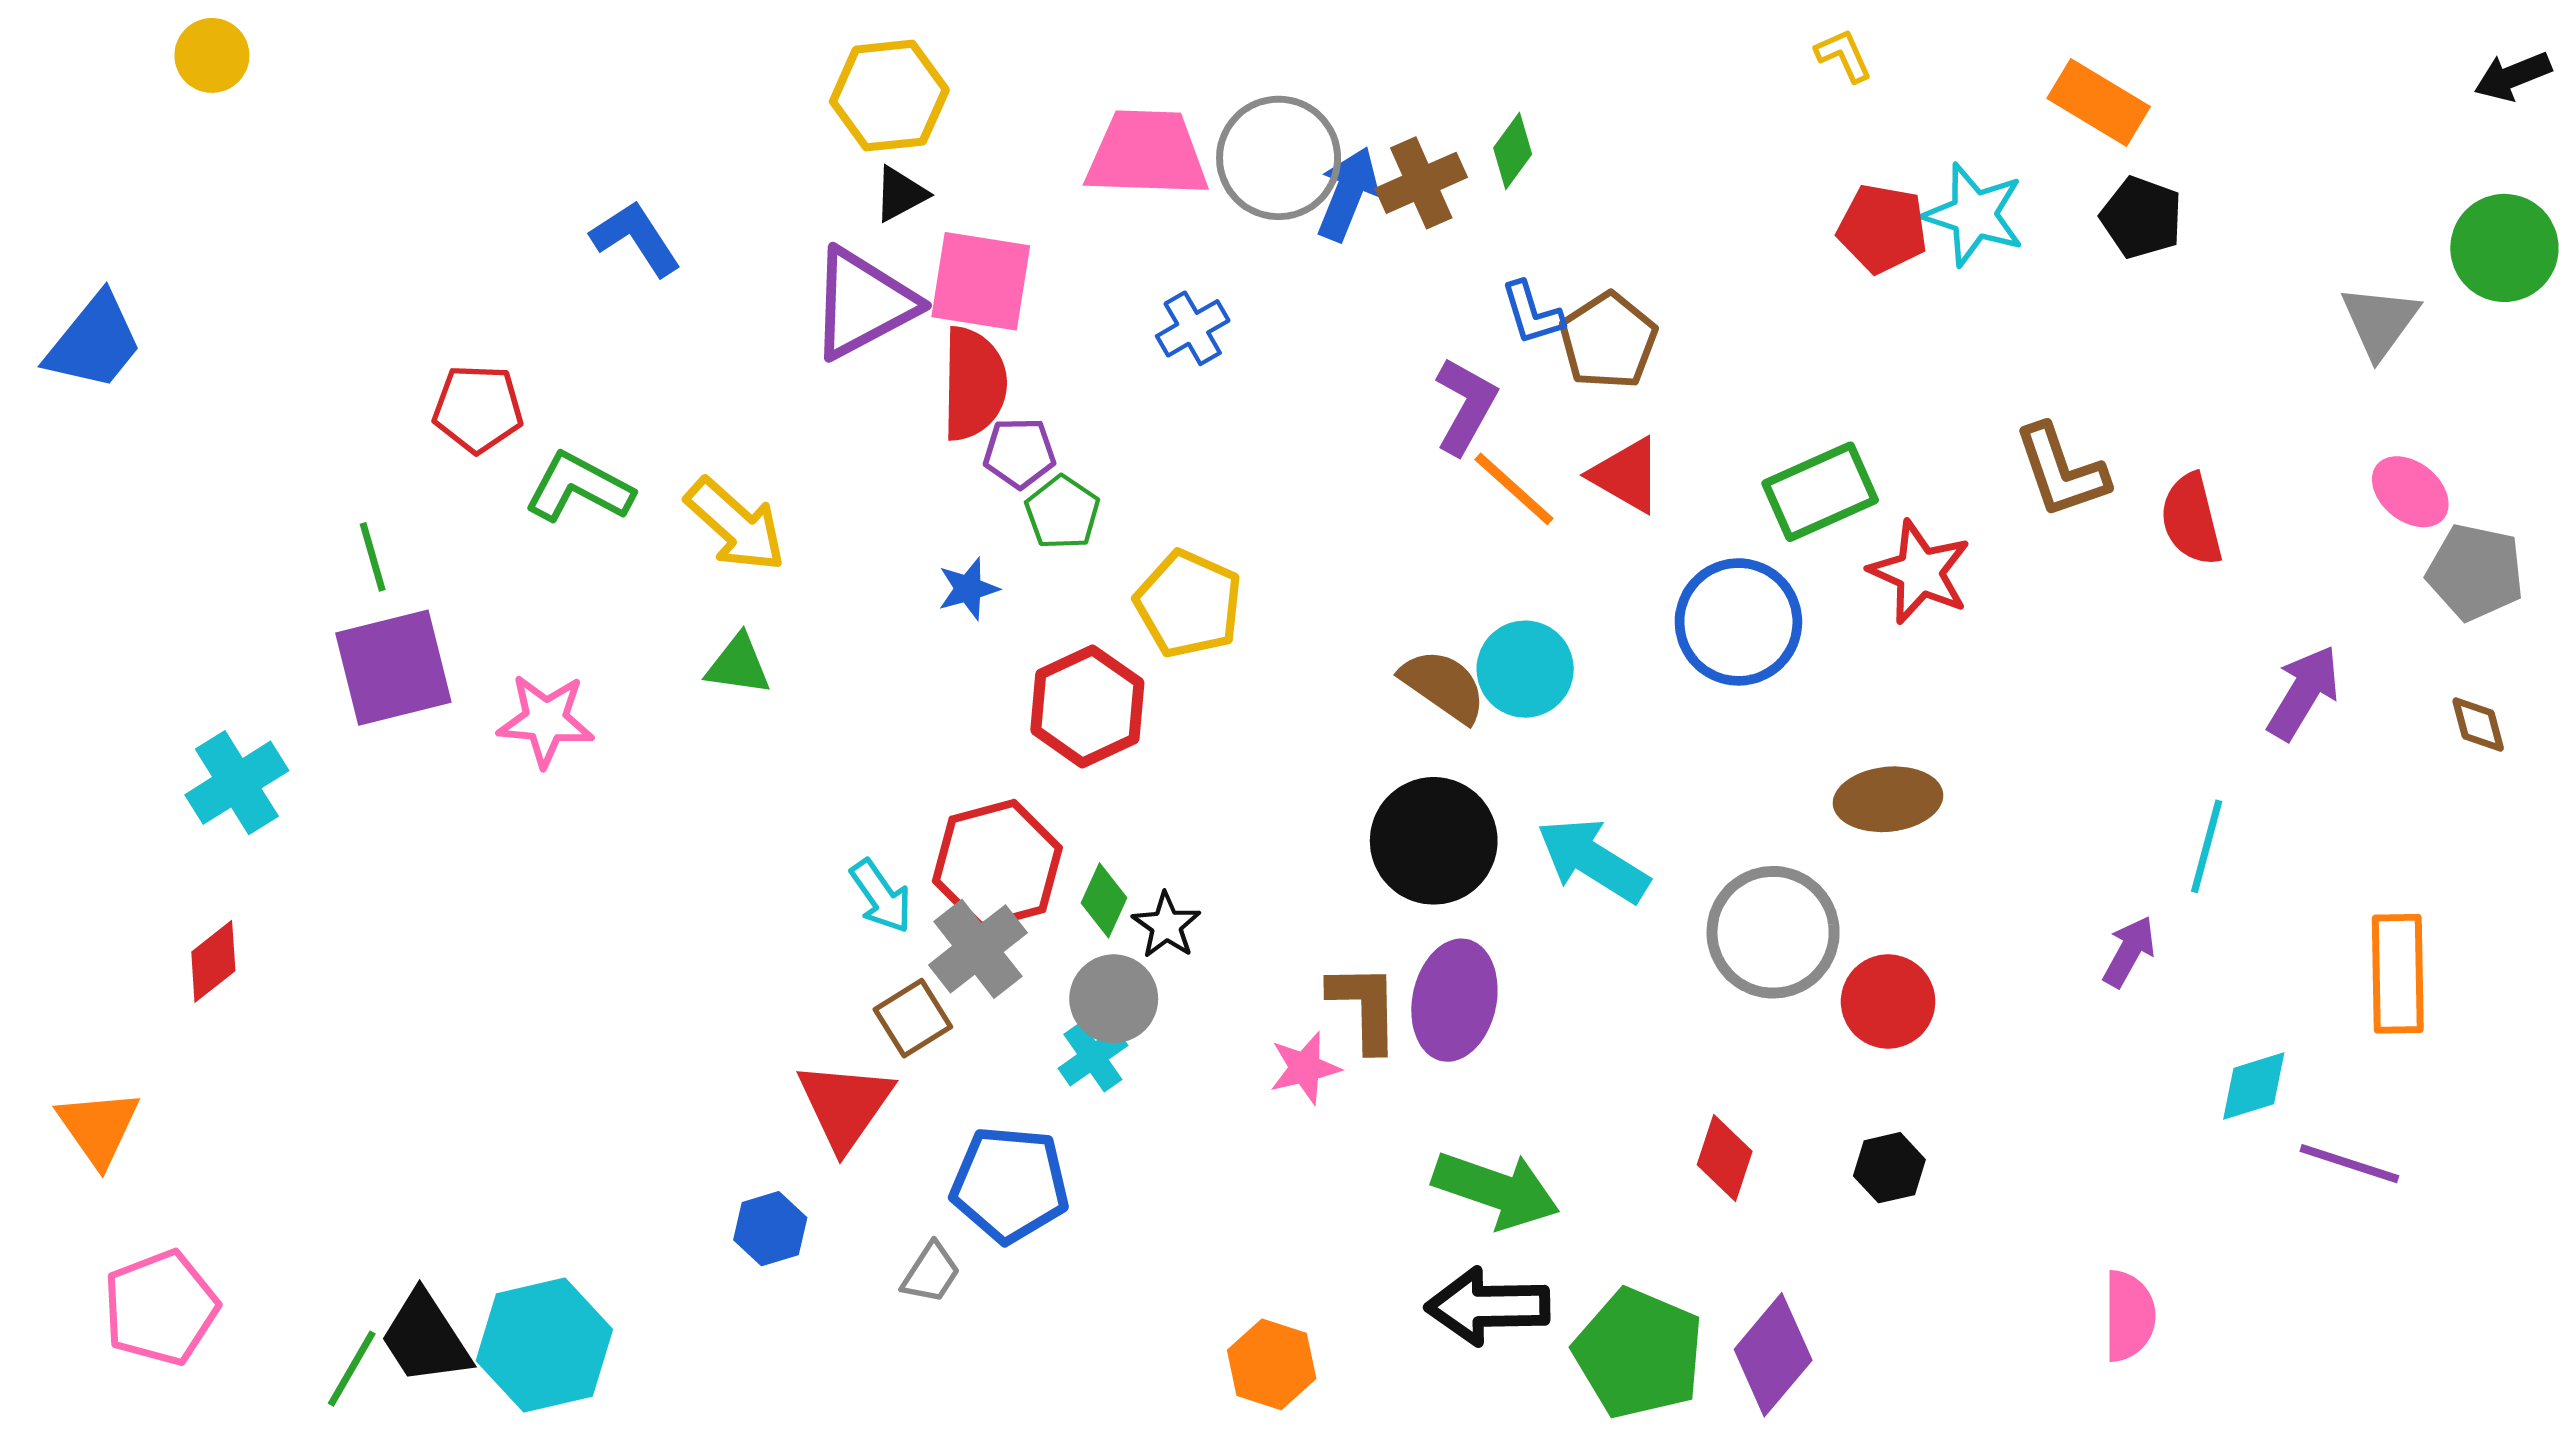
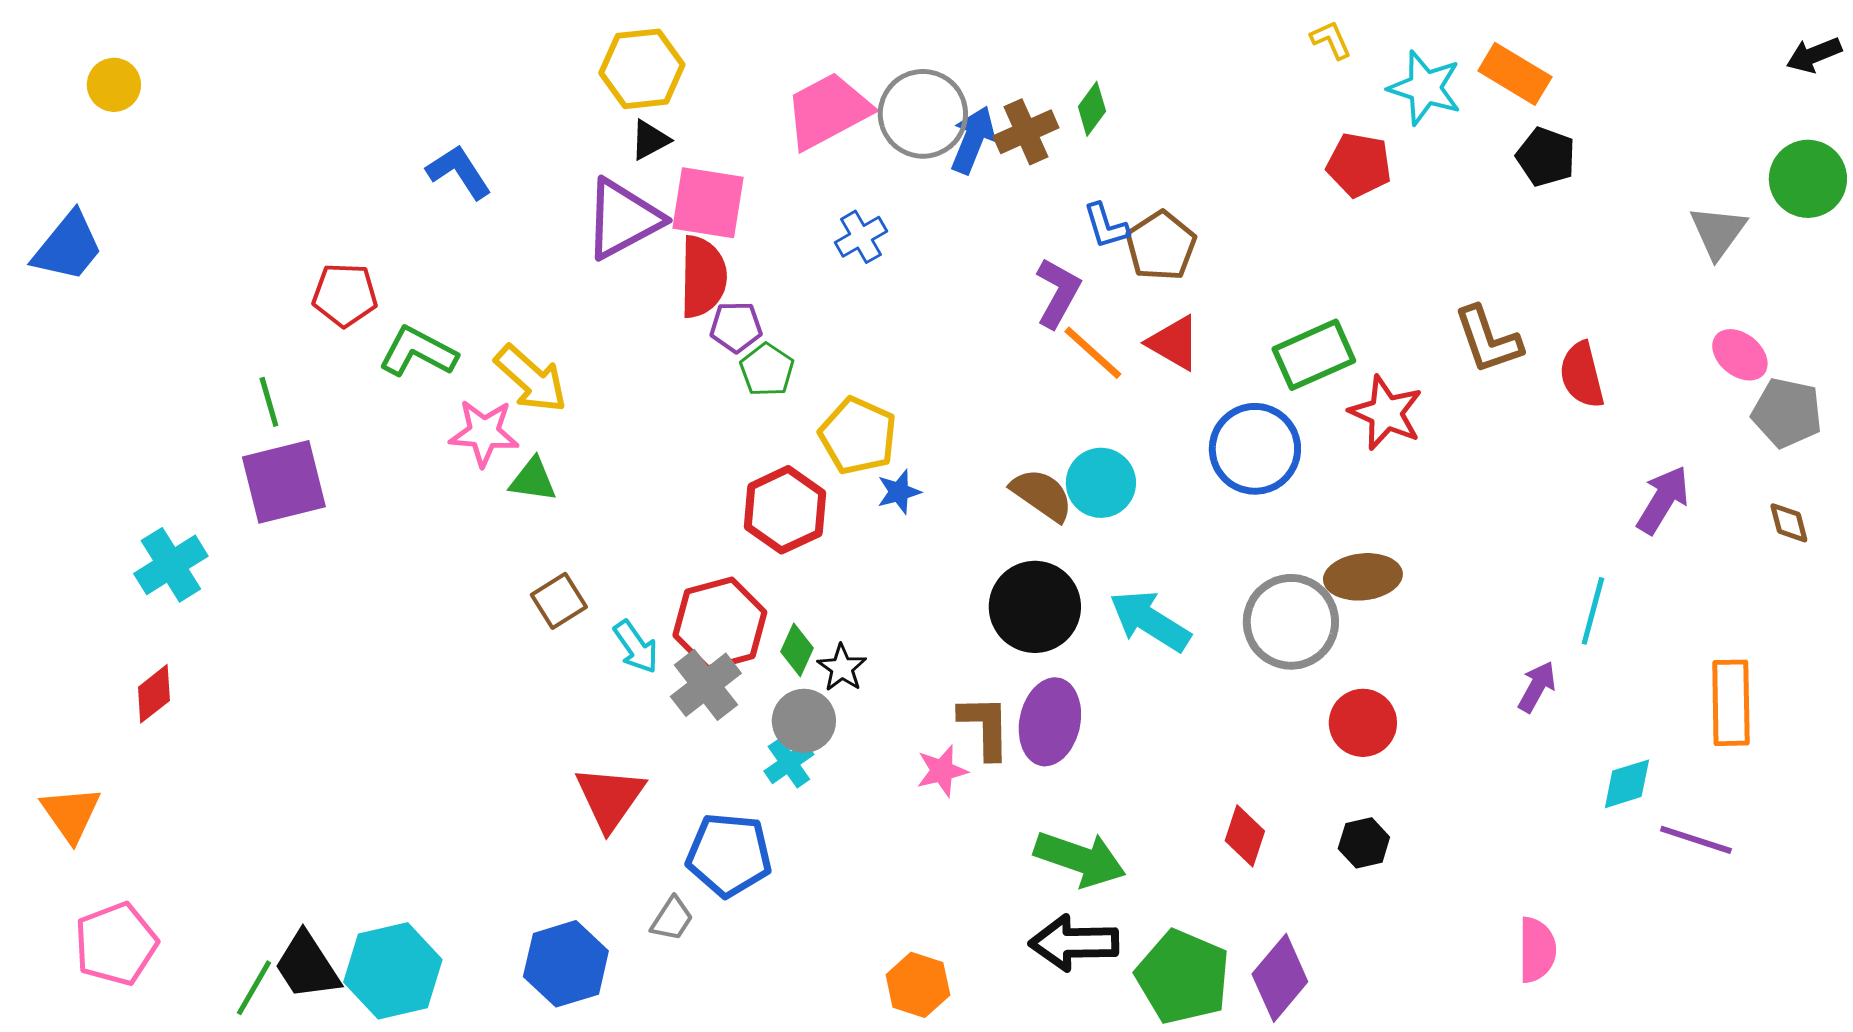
yellow circle: (212, 55) -> (114, 85), moved
pink trapezoid: (1147, 154) -> (828, 111), turned -30
cyan star: (1974, 215) -> (1425, 88), moved
blue star: (968, 589) -> (899, 492), moved
pink star: (546, 720) -> (484, 433), moved
gray circle: (1773, 932) -> (1291, 622), moved
brown square: (913, 1018) -> (559, 601), moved
blue hexagon: (770, 1229) -> (566, 964), moved, size x1.6

